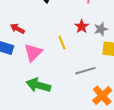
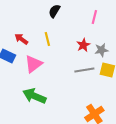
yellow line: (62, 43) -> (47, 39), moved
gray line: (85, 71) -> (84, 70), moved

